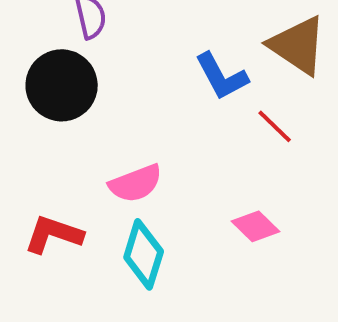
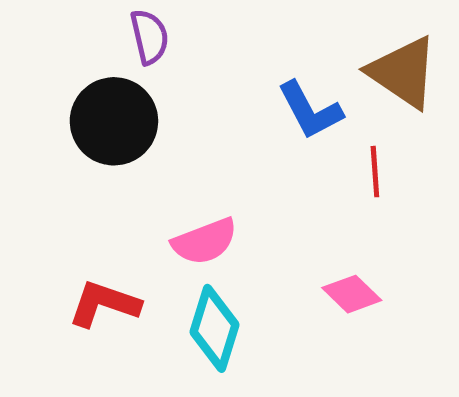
red line: (275, 126) -> (375, 172), turned 42

